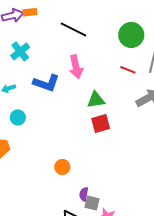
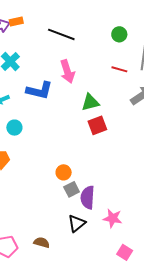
green circle: (131, 35) -> (119, 34), size x0.6
purple semicircle: (84, 194) -> (88, 197), size x1.6
gray square: (92, 203) -> (72, 189), moved, turned -35

